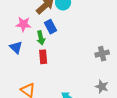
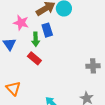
red rectangle: (43, 57) -> (34, 58), turned -56

